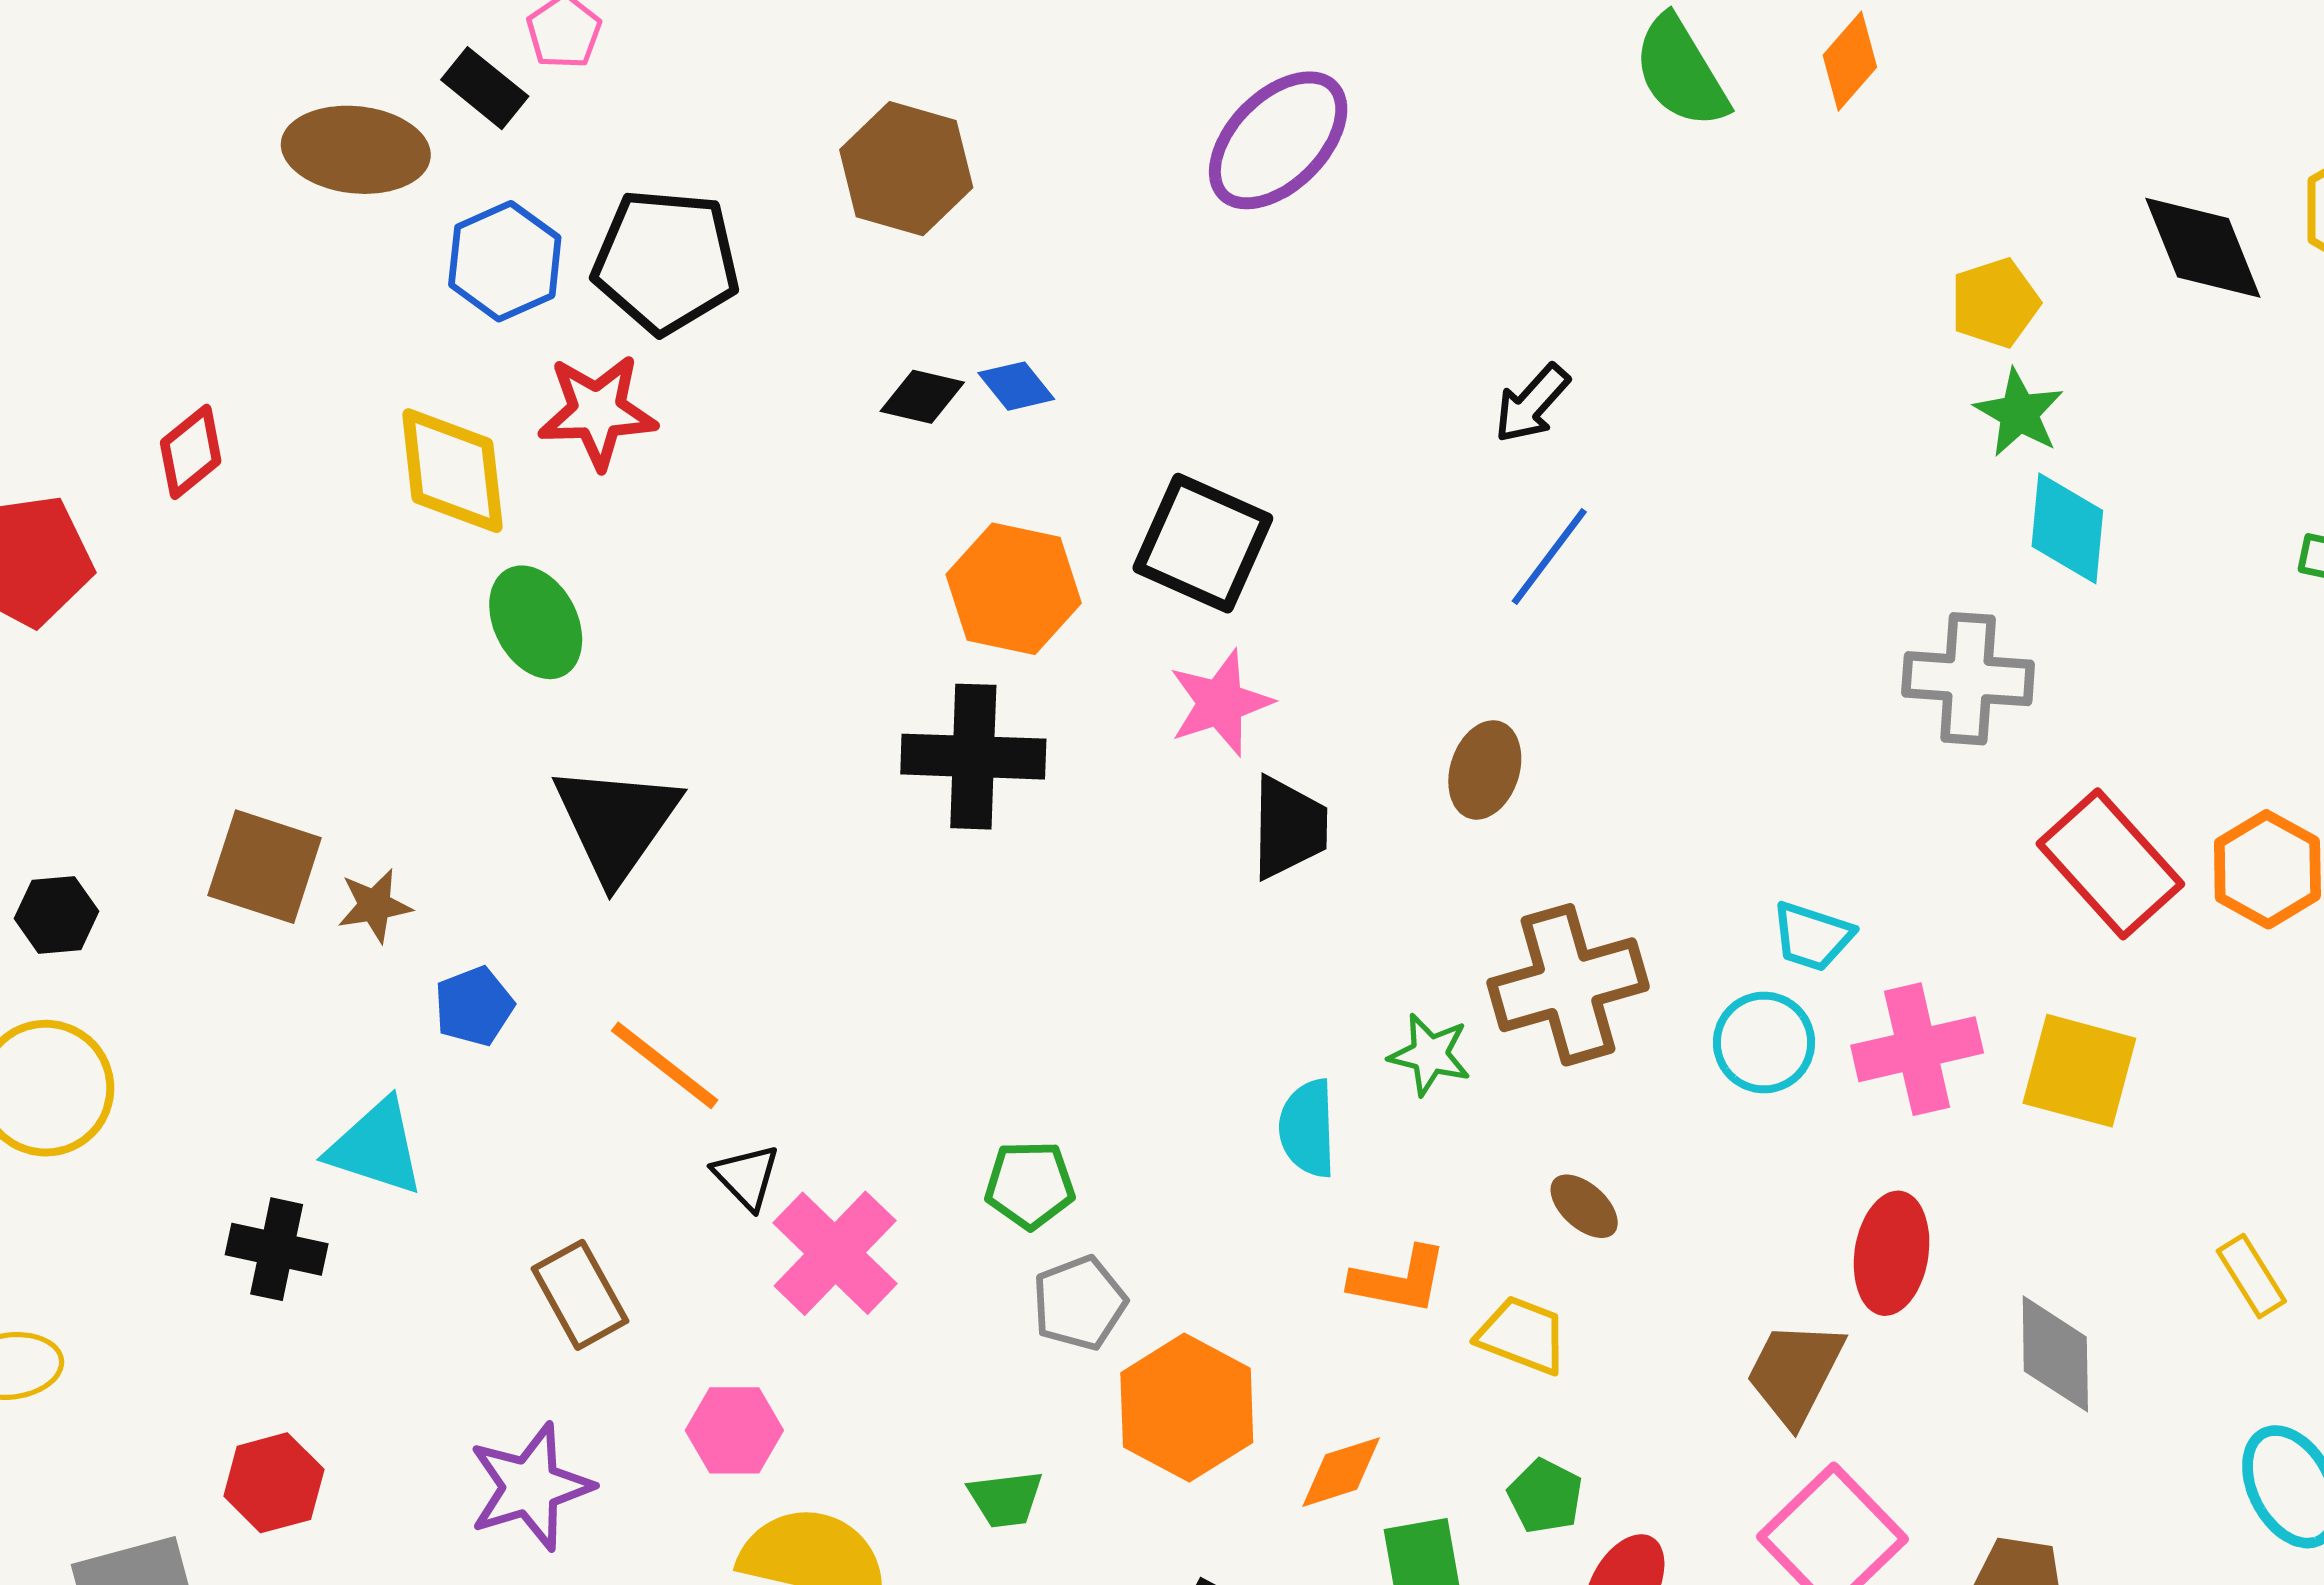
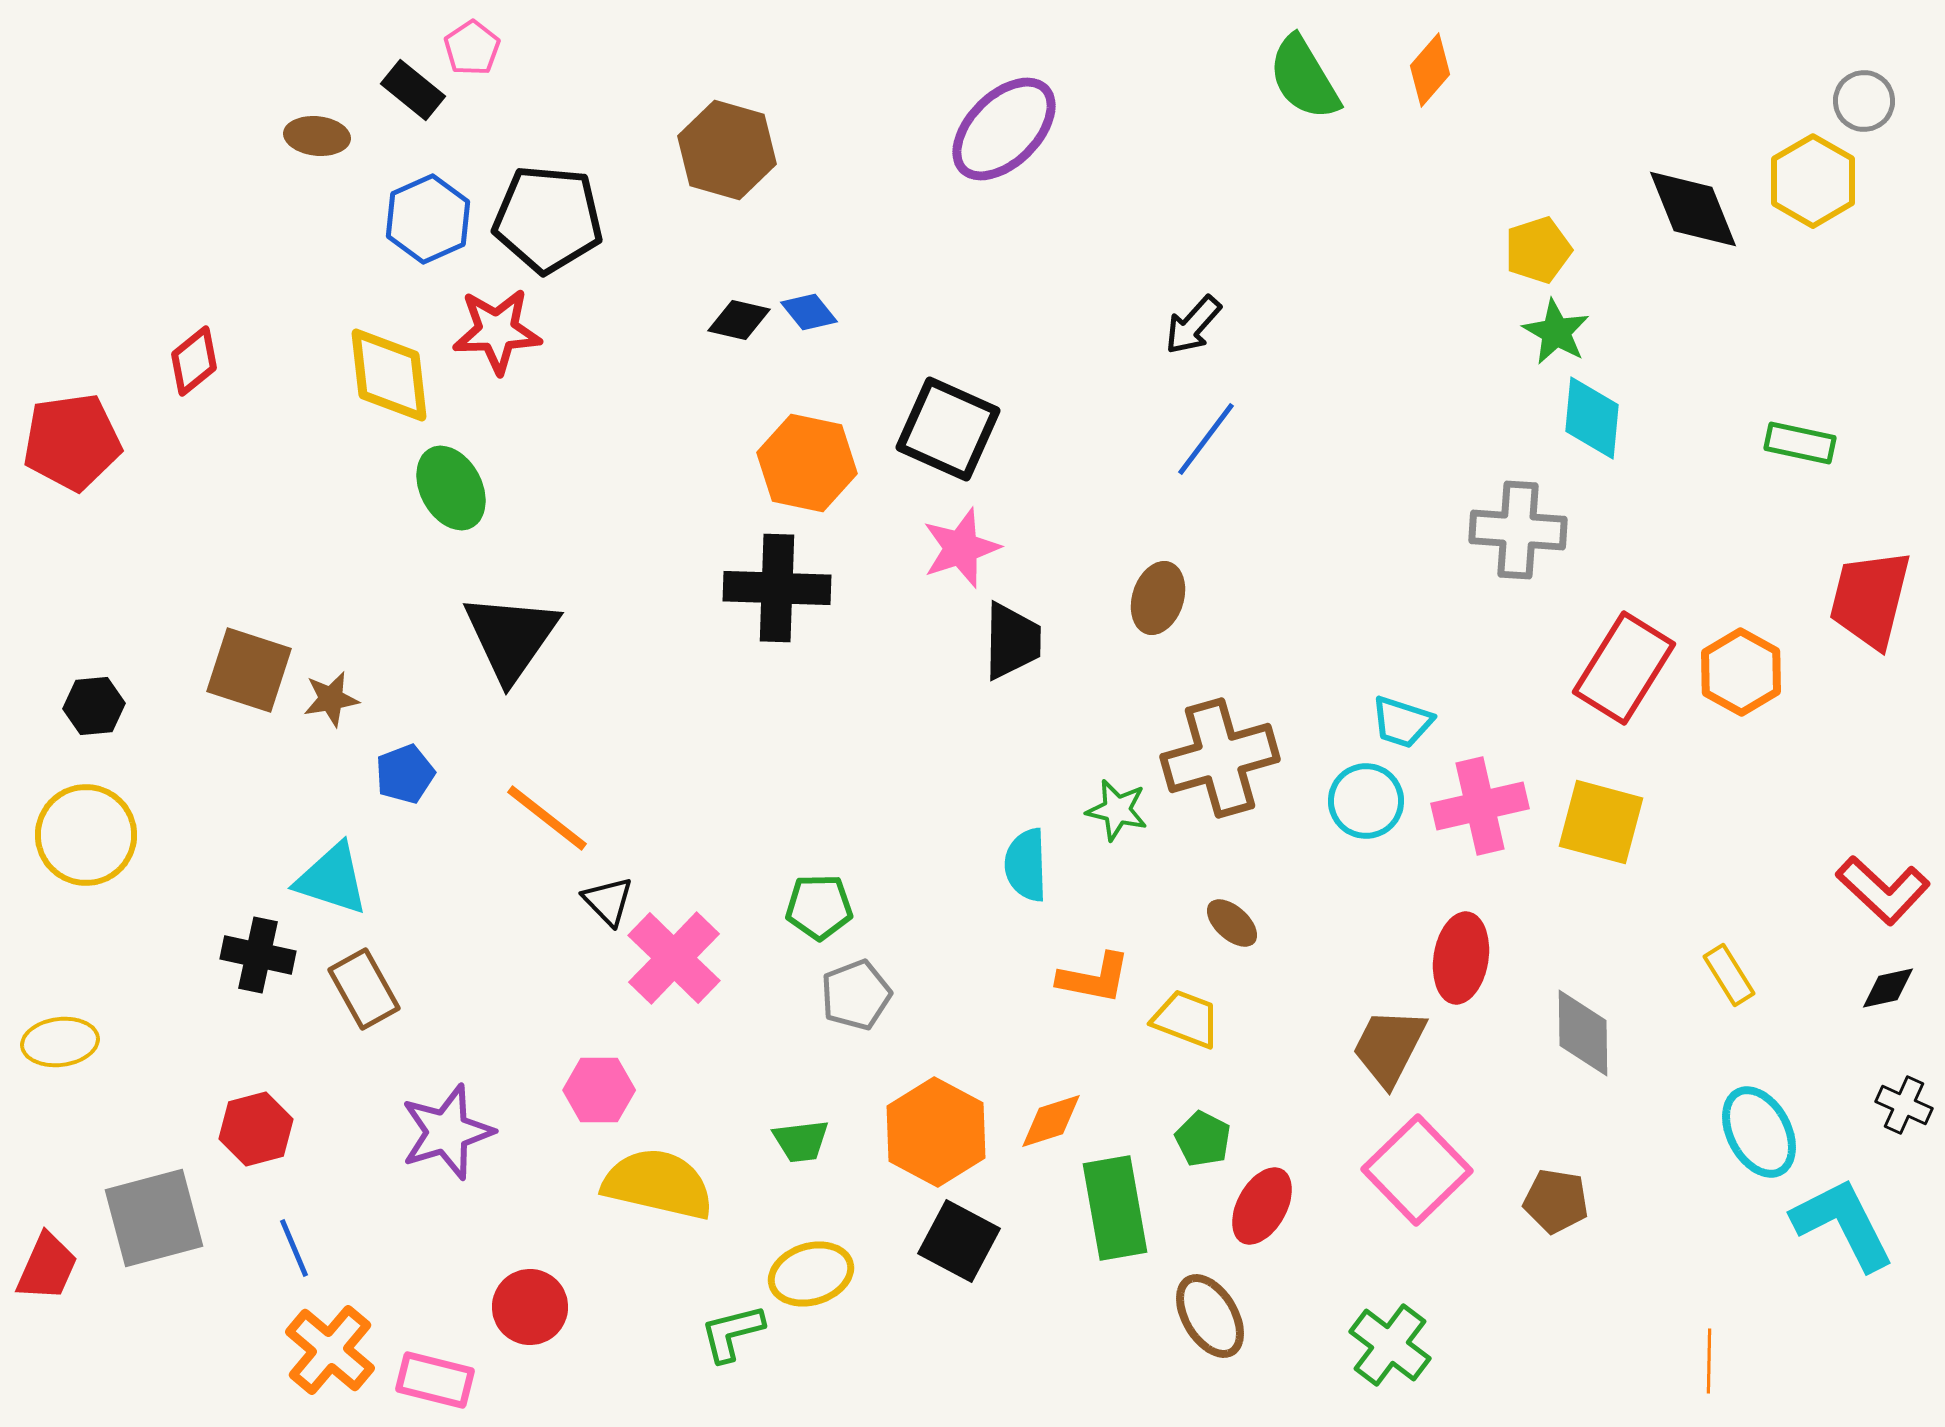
brown ellipse: (356, 150) -> (317, 136), size x0.6
red rectangle: (2110, 864) -> (1624, 668), turned 74
brown rectangle: (580, 1295) -> (364, 989), moved
orange hexagon: (1187, 1408) -> (936, 1132), moved

